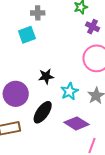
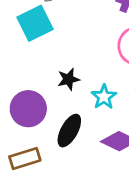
cyan square: (27, 35) -> (35, 23), size x1.4

